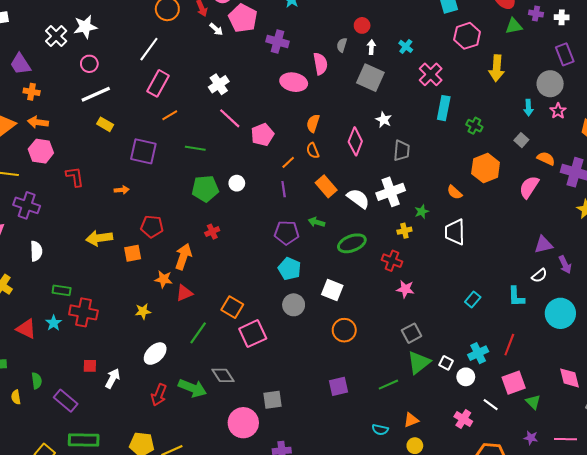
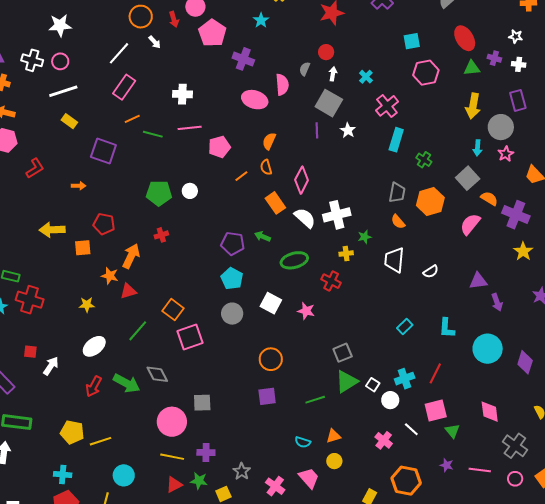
white arrow: (216, 29) -> (155, 42), moved
white cross: (56, 36) -> (32, 60), moved, turned -35
yellow arrow: (497, 68) -> (473, 106), moved
white cross: (219, 84) -> (182, 94), turned 30
pink line: (230, 118) -> (190, 128), turned -55
white star: (384, 120) -> (348, 130), moved
gray square: (521, 140) -> (468, 178), size x1.6
pink diamond: (355, 141) -> (302, 180), moved
green line: (195, 148) -> (153, 134), moved
gray trapezoid: (402, 151) -> (397, 193), moved
red L-shape: (75, 177) -> (35, 168), turned 60
purple line: (284, 189) -> (317, 130), moved
white semicircle: (539, 276) -> (431, 272), moved
pink star: (405, 289) -> (306, 311), moved
orange circle: (344, 330) -> (271, 359), moved

